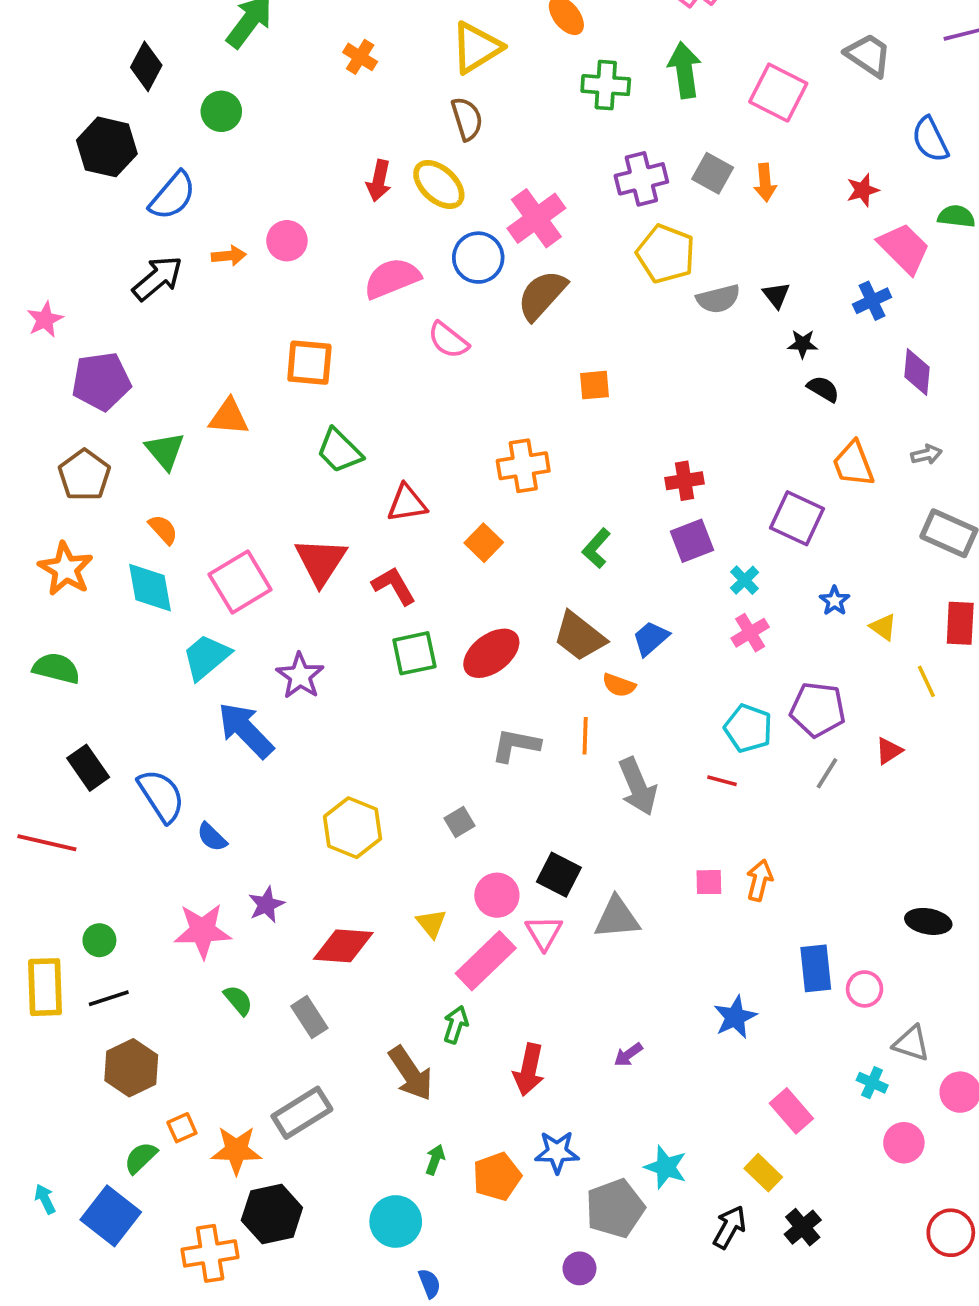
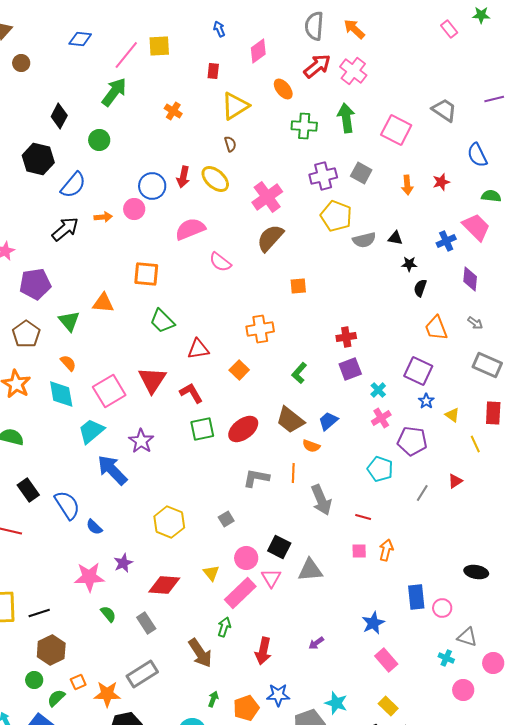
brown semicircle: (467, 119) -> (230, 144), size x0.7
orange arrow: (765, 183) -> (407, 185), moved
pink trapezoid: (904, 248) -> (476, 227), moved
blue circle: (478, 258) -> (152, 186), moved
black triangle: (776, 295) -> (395, 238), turned -42
black semicircle: (823, 389) -> (420, 288), turned -102
gray arrow: (926, 454) -> (475, 323), turned 49
purple square: (797, 518) -> (418, 371), moved
purple pentagon: (818, 710) -> (412, 441), moved
red line: (722, 781) -> (363, 517), moved
green circle: (99, 940) -> (34, 680), moved
pink rectangle: (791, 1111) -> (386, 660), moved

